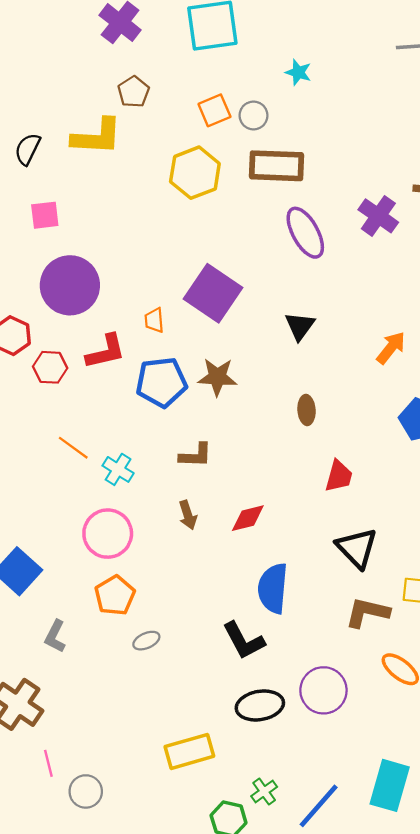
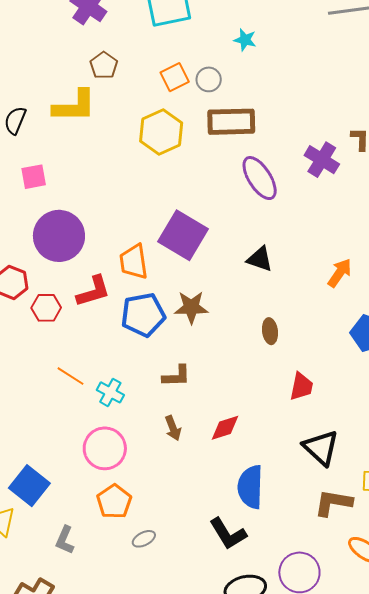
orange trapezoid: (154, 320) -> (134, 262), size x1.6
black triangle: (300, 326) -> (260, 259), turned -44

